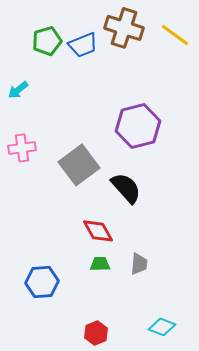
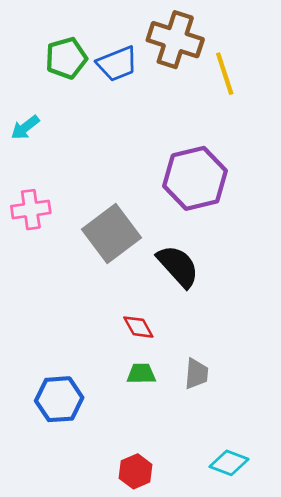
yellow line: (175, 35) -> (225, 74), moved, turned 36
red diamond: (98, 231) -> (138, 327), size x0.7

